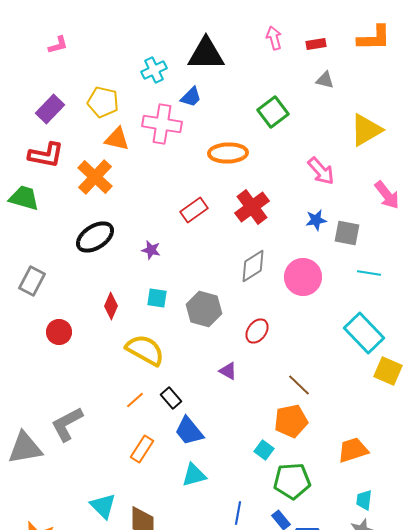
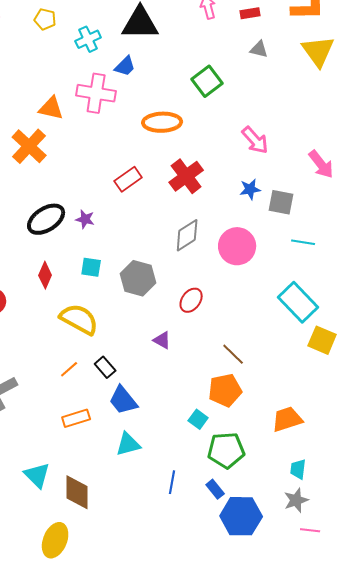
yellow pentagon: (103, 102) -> (45, 19), moved, size x0.7
yellow triangle: (366, 130) -> (318, 51), moved, turned -36
black ellipse: (95, 237) -> (46, 219), moved
orange rectangle: (142, 449) -> (76, 418), turned 40

